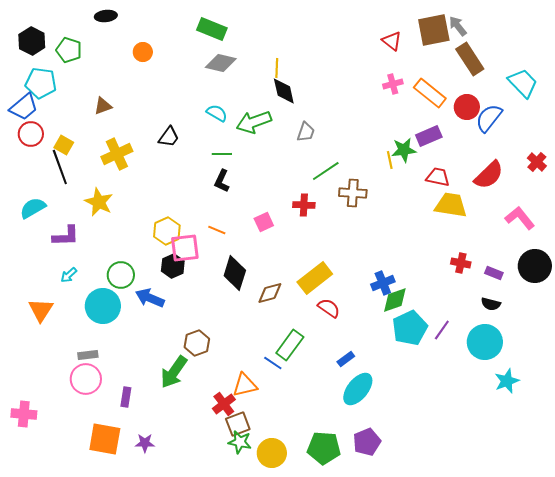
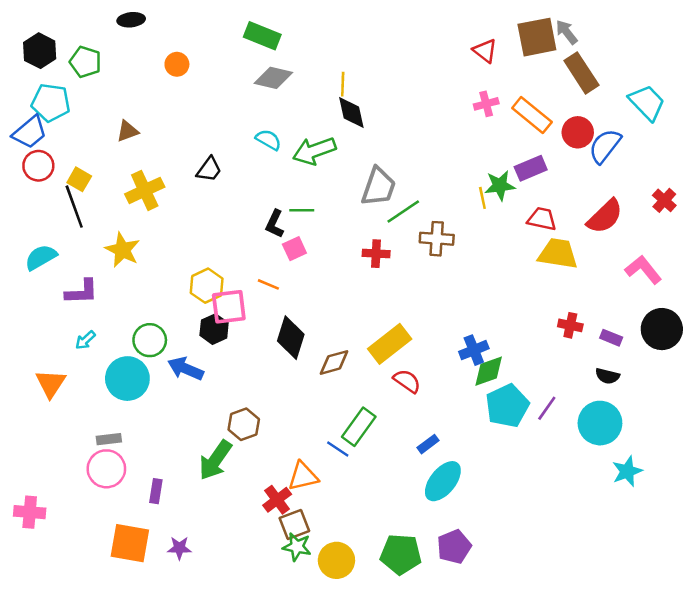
gray trapezoid: (306, 132) -> (379, 187), moved, size x1.6
green line: (222, 154) -> (302, 210), moved
pink square: (264, 222) -> (294, 249), moved

